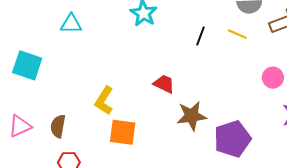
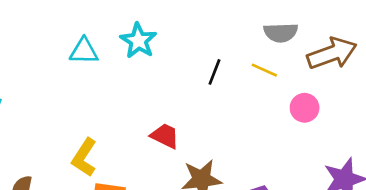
cyan triangle: (71, 24) -> (84, 51), moved
pink circle: (273, 78) -> (305, 108), moved

